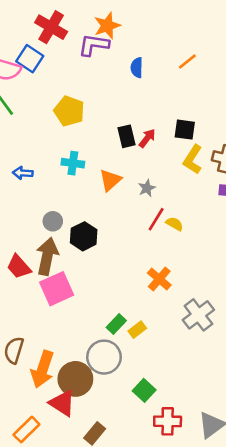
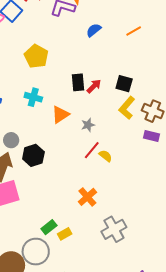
blue semicircle: (137, 68) -> (94, 30), turned 42

